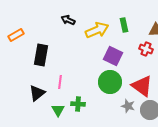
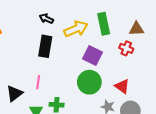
green rectangle: (124, 25) -> (104, 24), size x1.5
black rectangle: (41, 55) -> (45, 46), moved
red triangle: (142, 86) -> (122, 86), size x0.7

